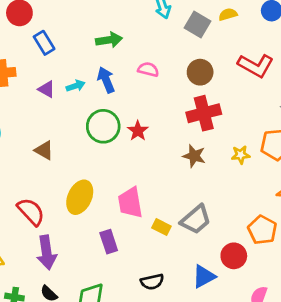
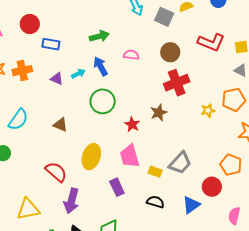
blue rectangle: (44, 43) -> (51, 44), turned -42
red star: (138, 131) -> (132, 124), moved
brown star: (194, 156) -> (159, 113), moved, turned -30
purple arrow: (47, 252) -> (71, 201), turned 30
black semicircle: (152, 282) -> (155, 202), moved, turned -144

